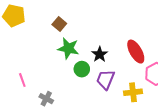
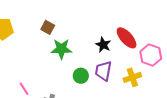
black star: (100, 54) -> (103, 45), moved
green circle: (82, 69) -> (81, 76), moved

